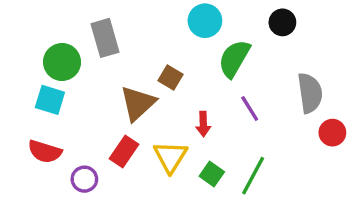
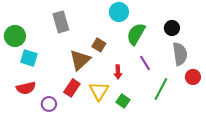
black circle: (282, 22) -> (172, 28), moved
green circle: (62, 62) -> (15, 36), moved
red semicircle: (45, 152) -> (26, 88), turned -30
green line: (253, 176) -> (161, 89), moved

